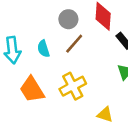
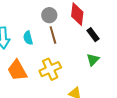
brown line: (74, 44) -> (53, 35), turned -60

